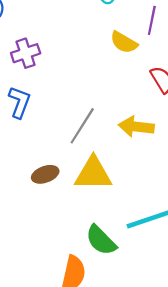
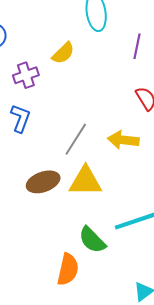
yellow semicircle: (124, 42) -> (63, 53), moved, turned -75
brown ellipse: (45, 174) -> (43, 182), size x1.4

